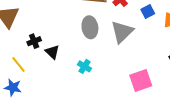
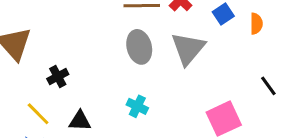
black triangle: (52, 52) -> (80, 121), moved, turned -35

